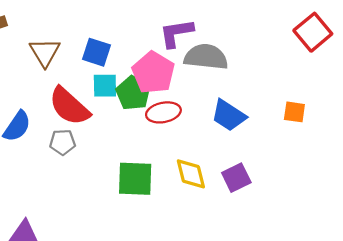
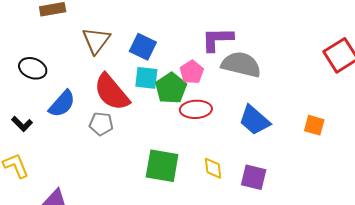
pink pentagon: (153, 73) -> (192, 72), size x0.6
yellow diamond: (191, 174) -> (213, 168), size x0.7
purple square: (236, 178) -> (254, 177), turned 32

